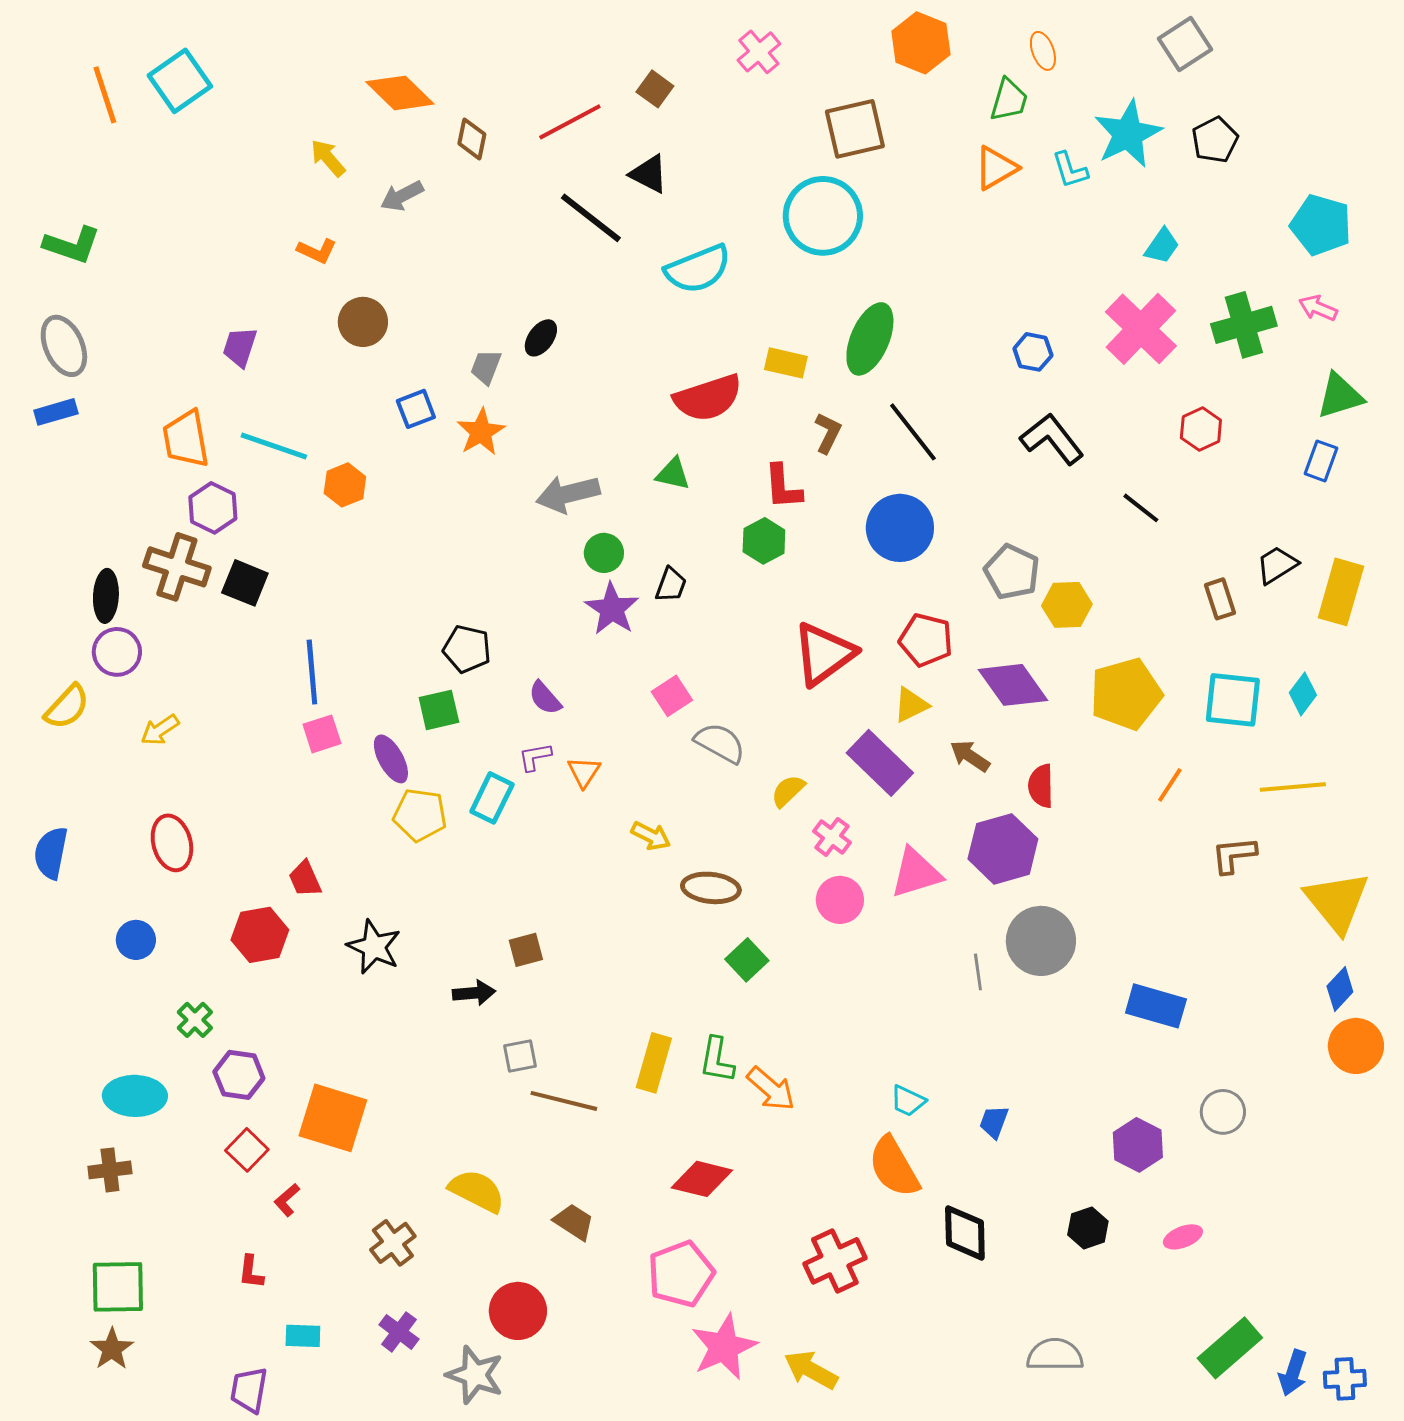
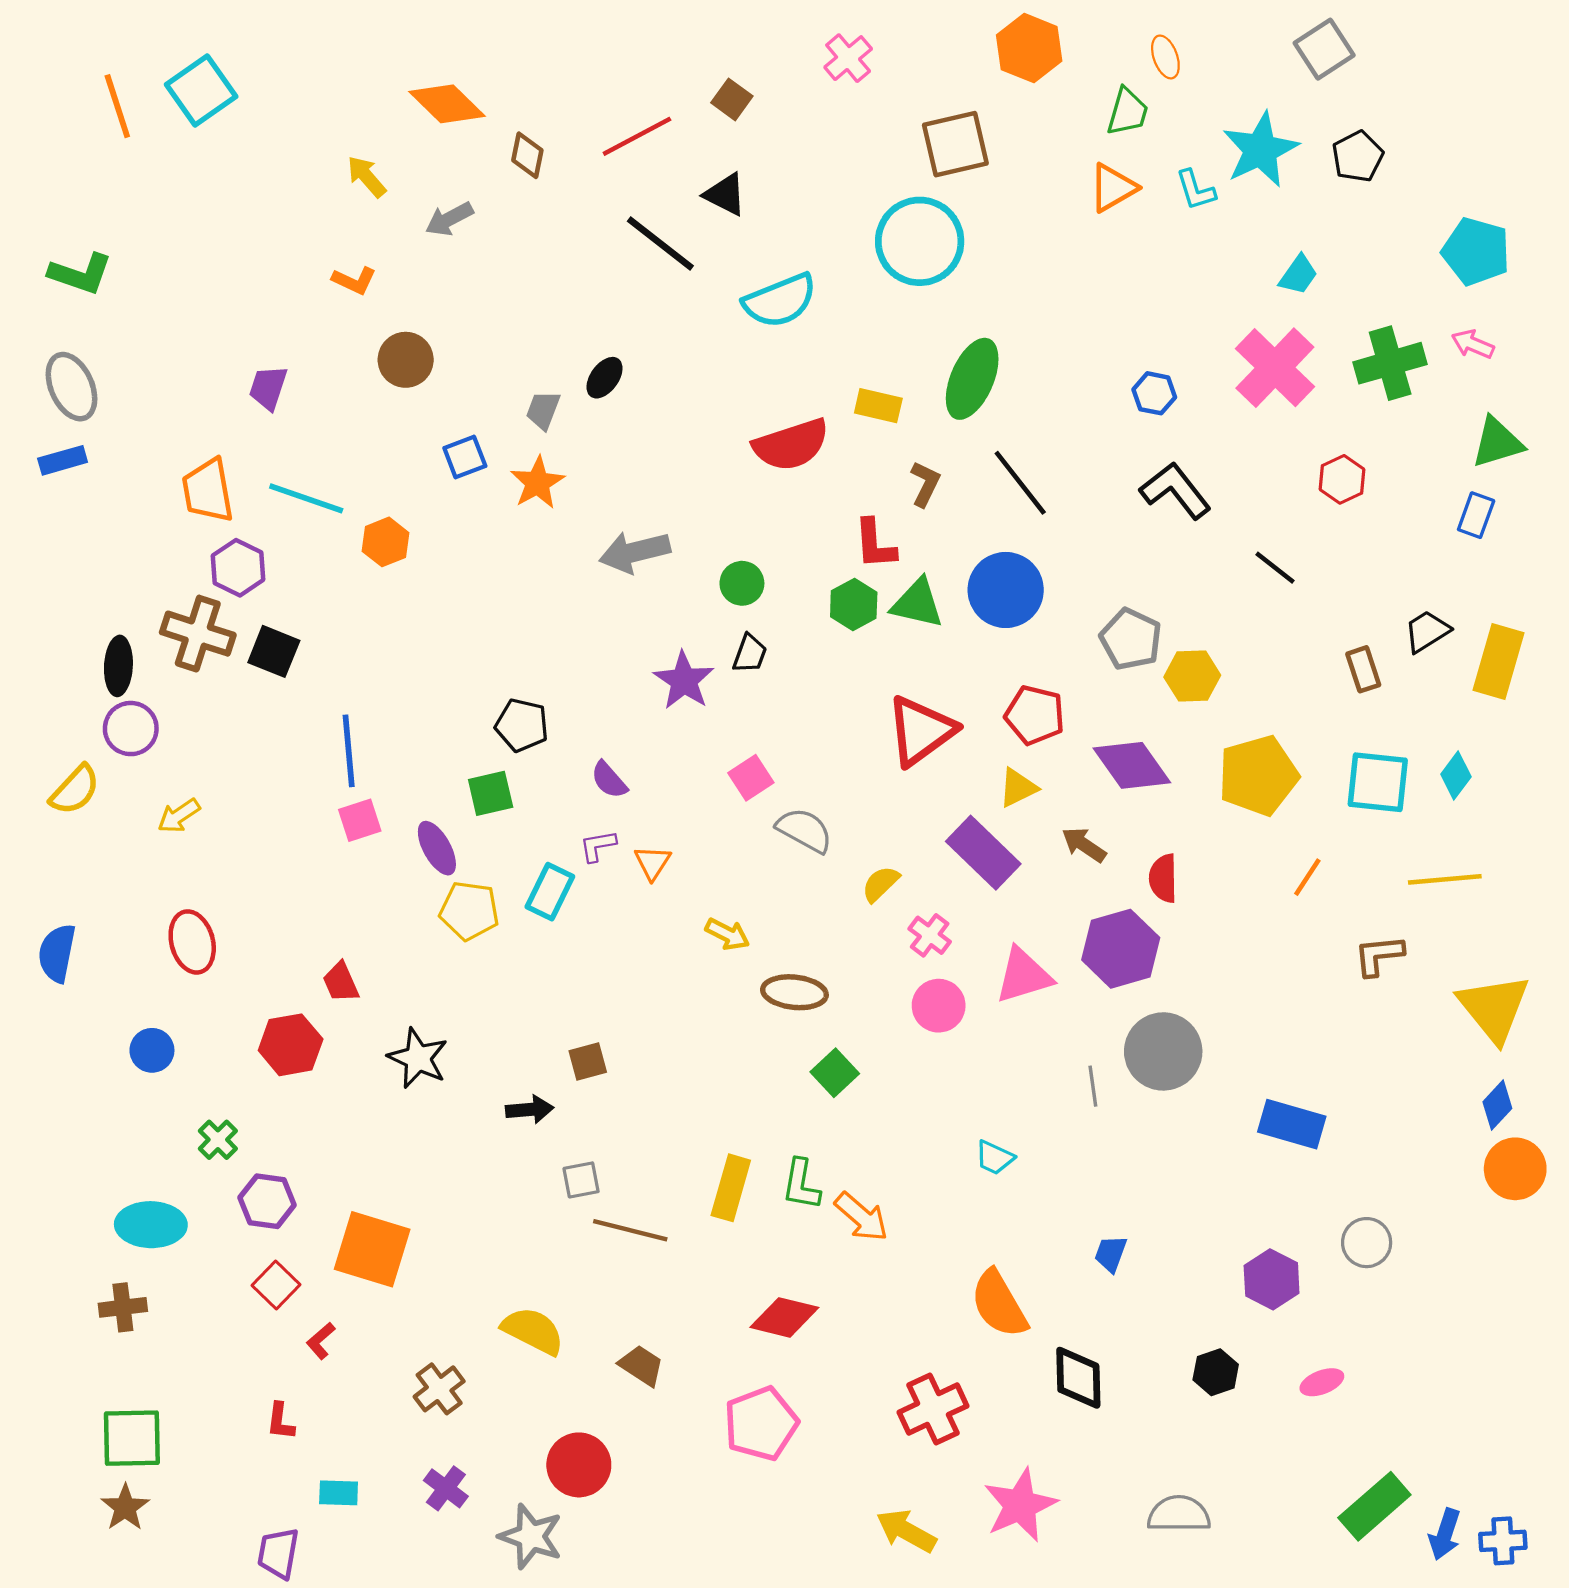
green triangle: (673, 474) -> (917, 603), moved, size x1.4
green circle: (604, 553) -> (742, 583), moved
cyan trapezoid: (908, 1101) -> (994, 1158), moved
pink star: (724, 1347) -> (1020, 1505), moved

